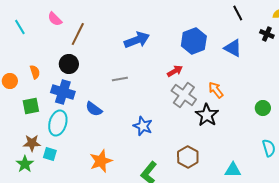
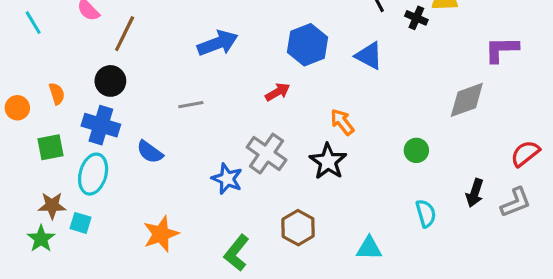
black cross: (267, 34) -> (416, 18), moved
gray cross: (184, 95) -> (267, 154), moved

